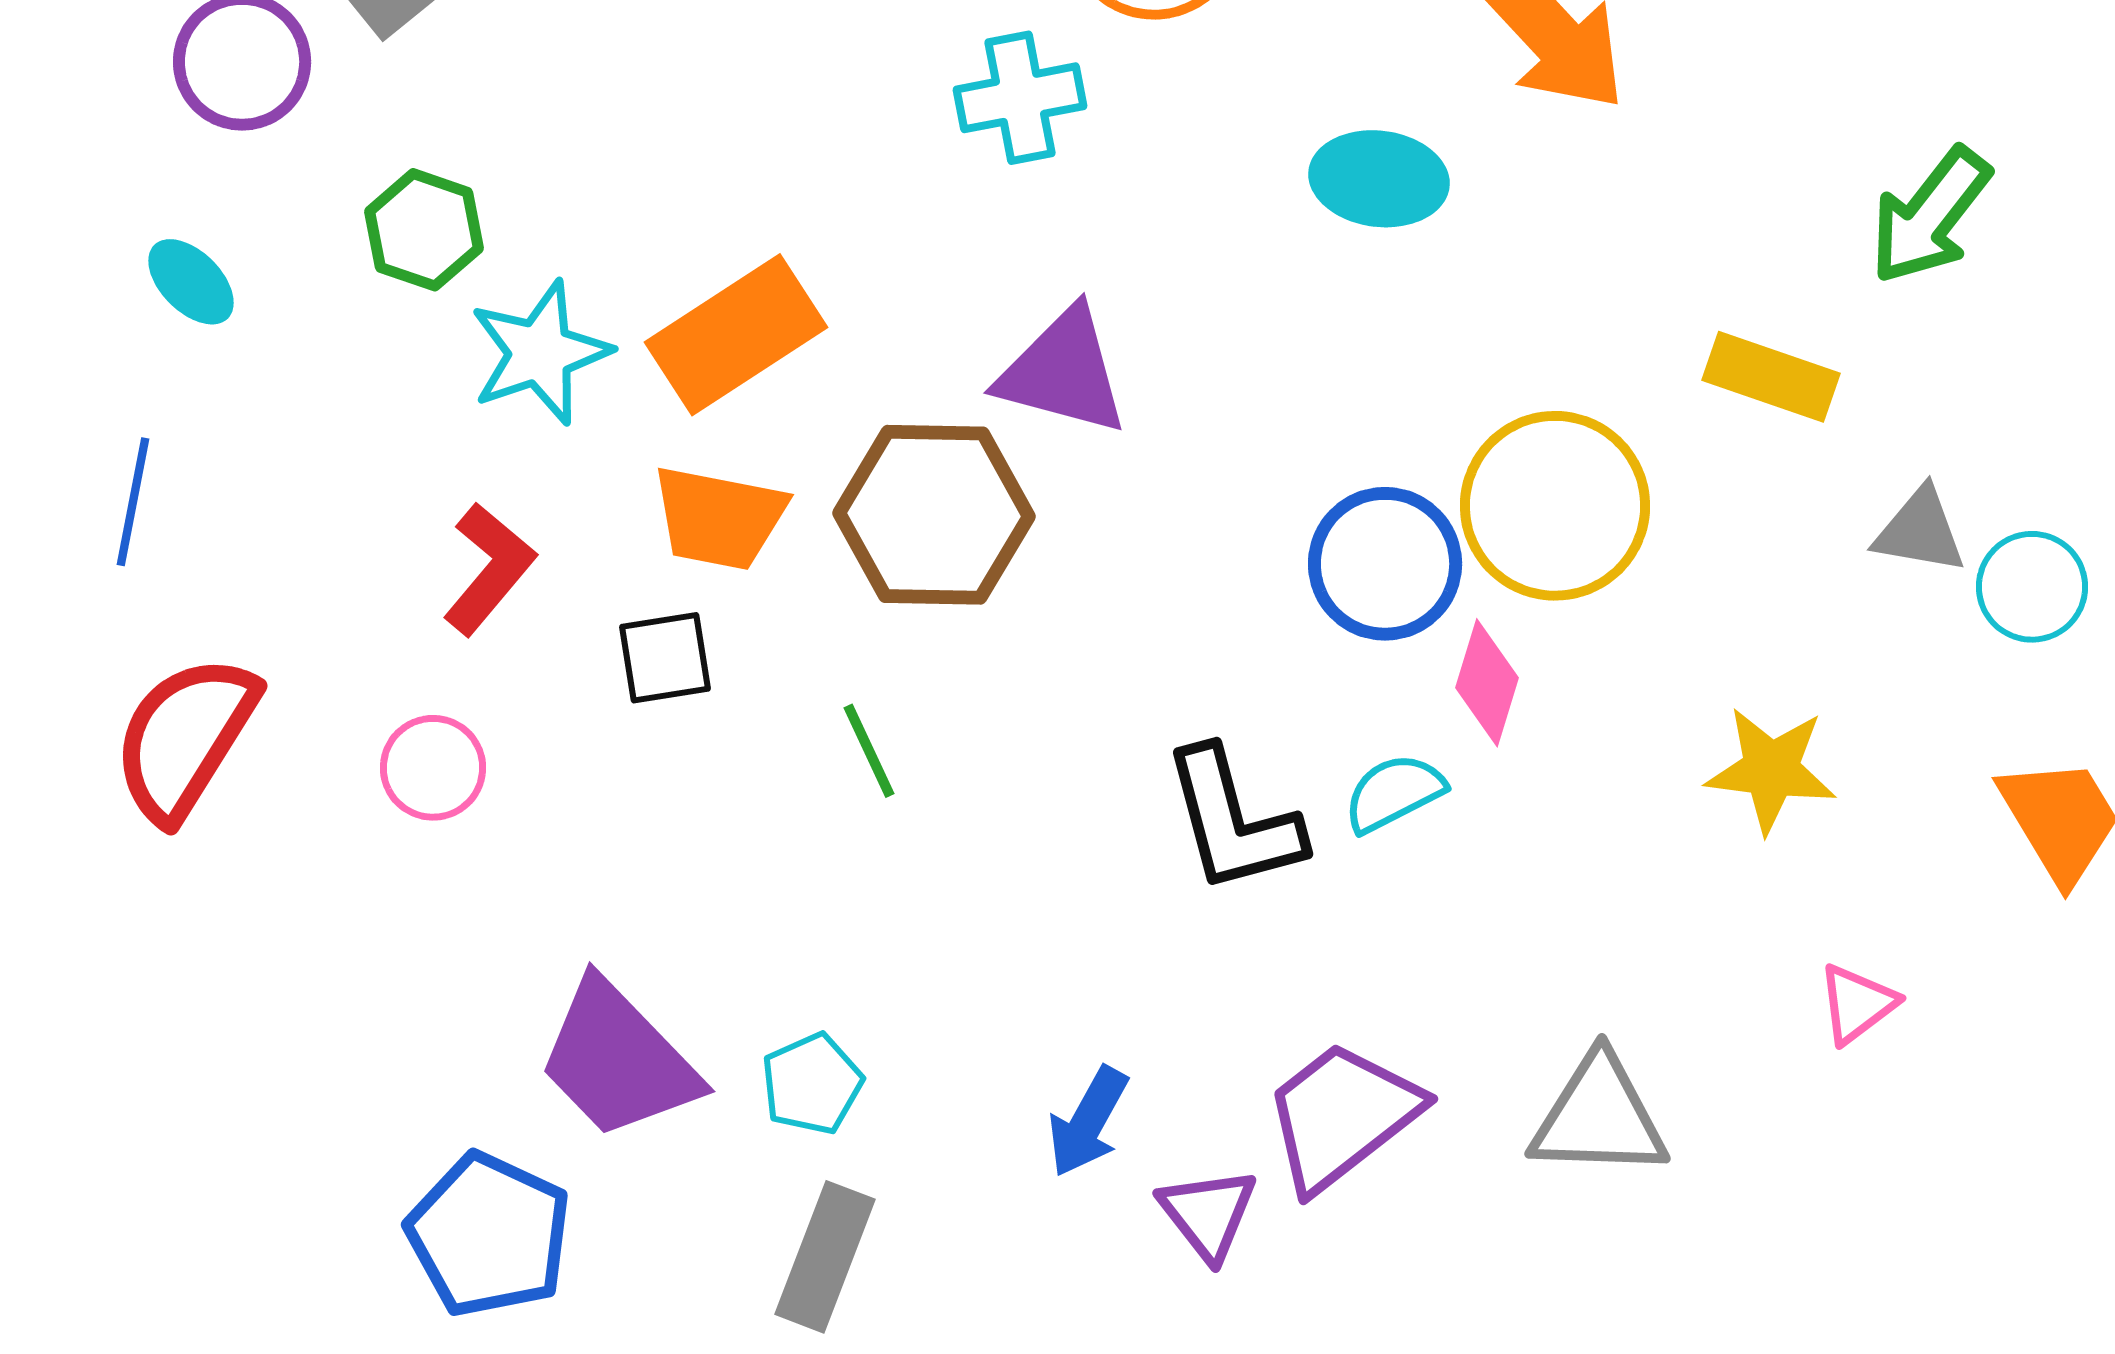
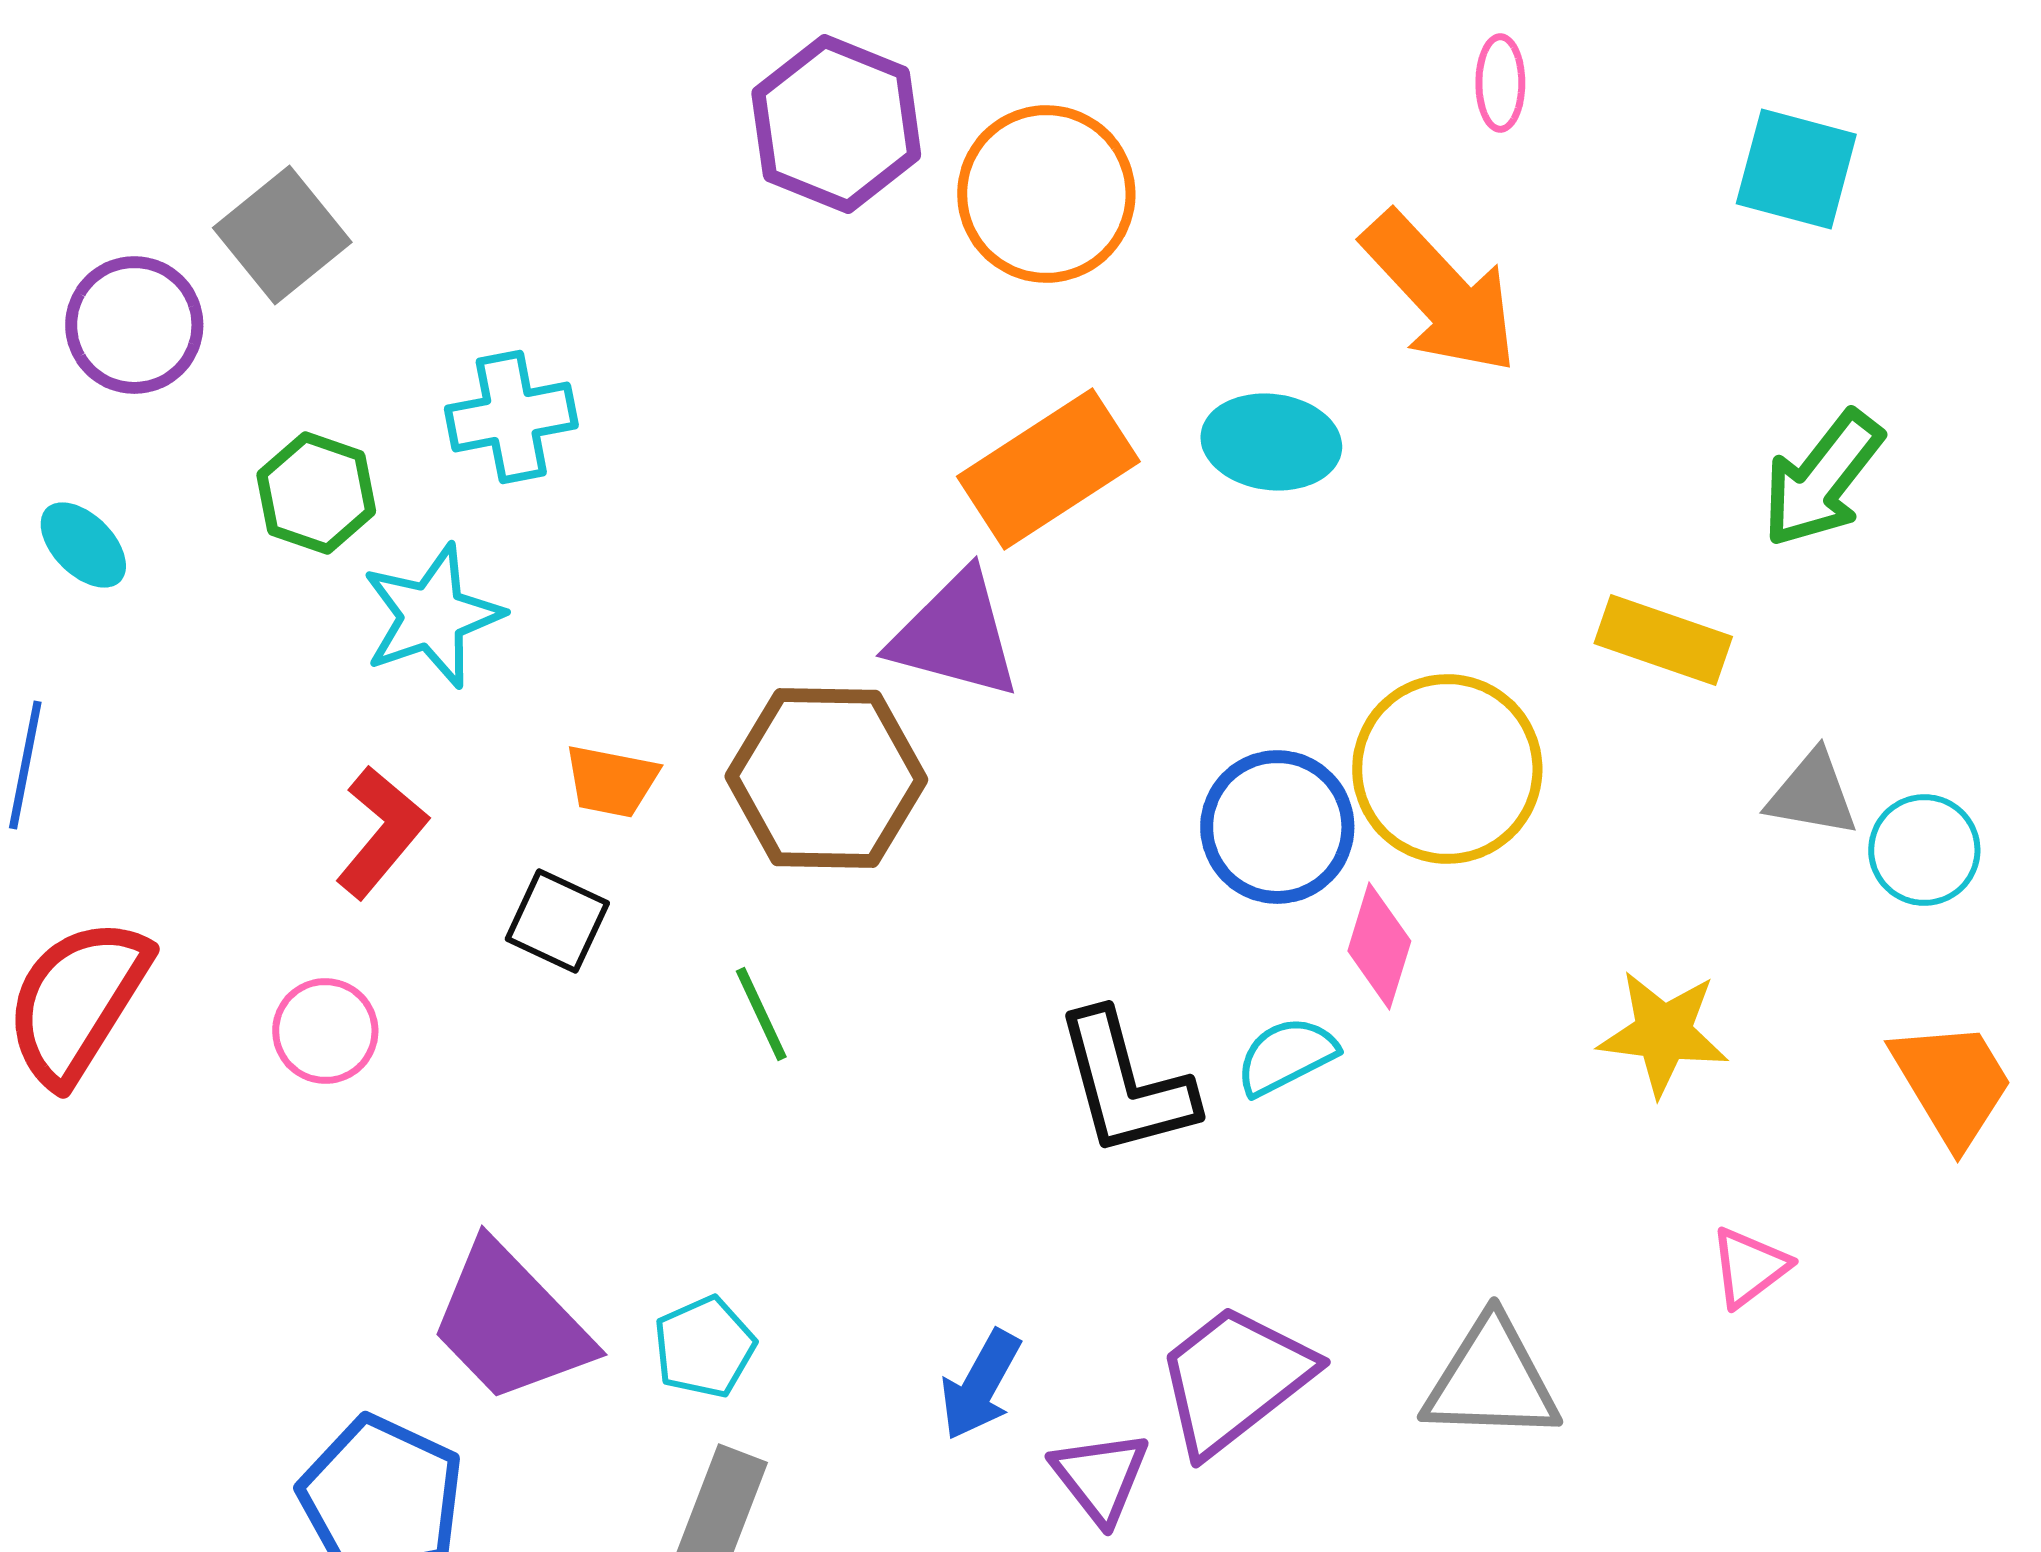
cyan cross: (1020, 98) -> (511, 417), moved
orange rectangle: (736, 335) -> (1048, 469), moved
orange trapezoid: (719, 518) -> (611, 781), size x0.7
black square: (665, 658) -> (557, 921), turned 34

